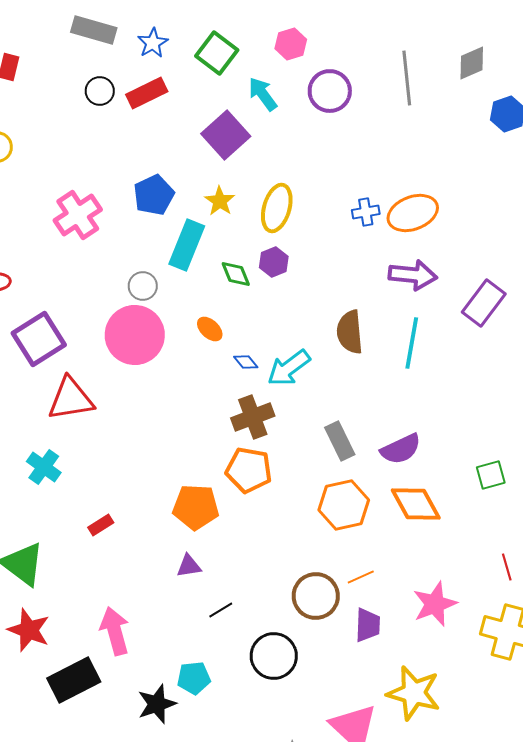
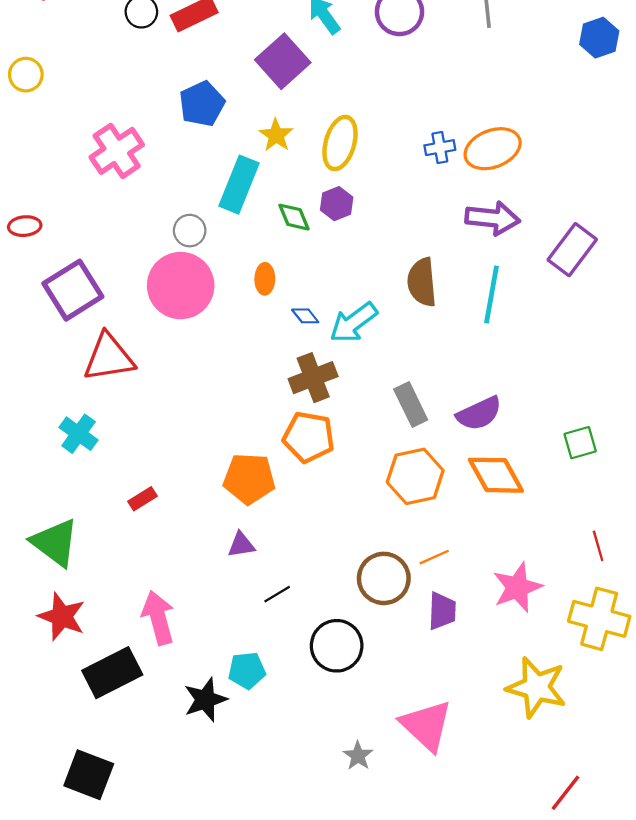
blue pentagon: (154, 195) -> (202, 104), moved
orange ellipse: (210, 329) -> (265, 279), turned 48
yellow star: (414, 693) -> (536, 687), moved

